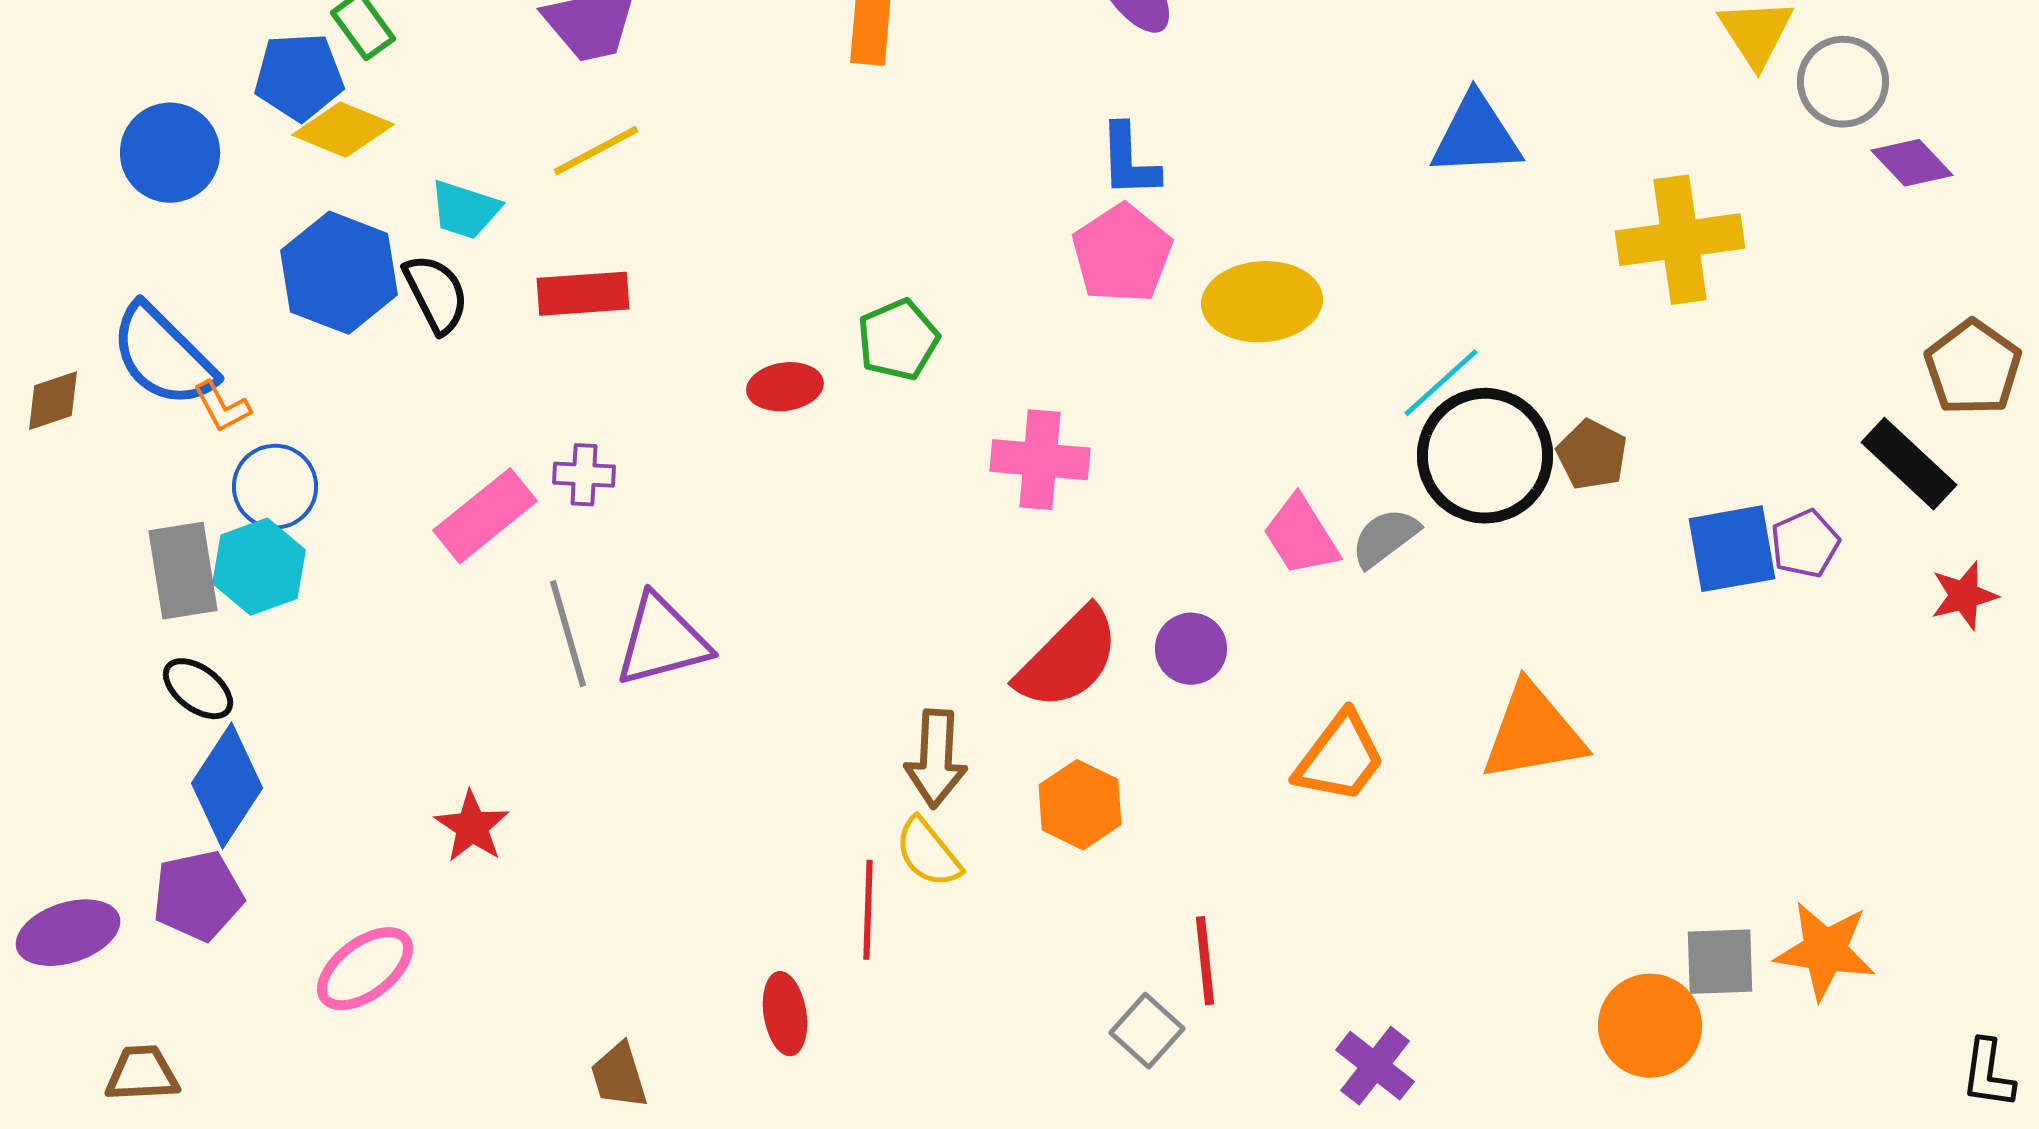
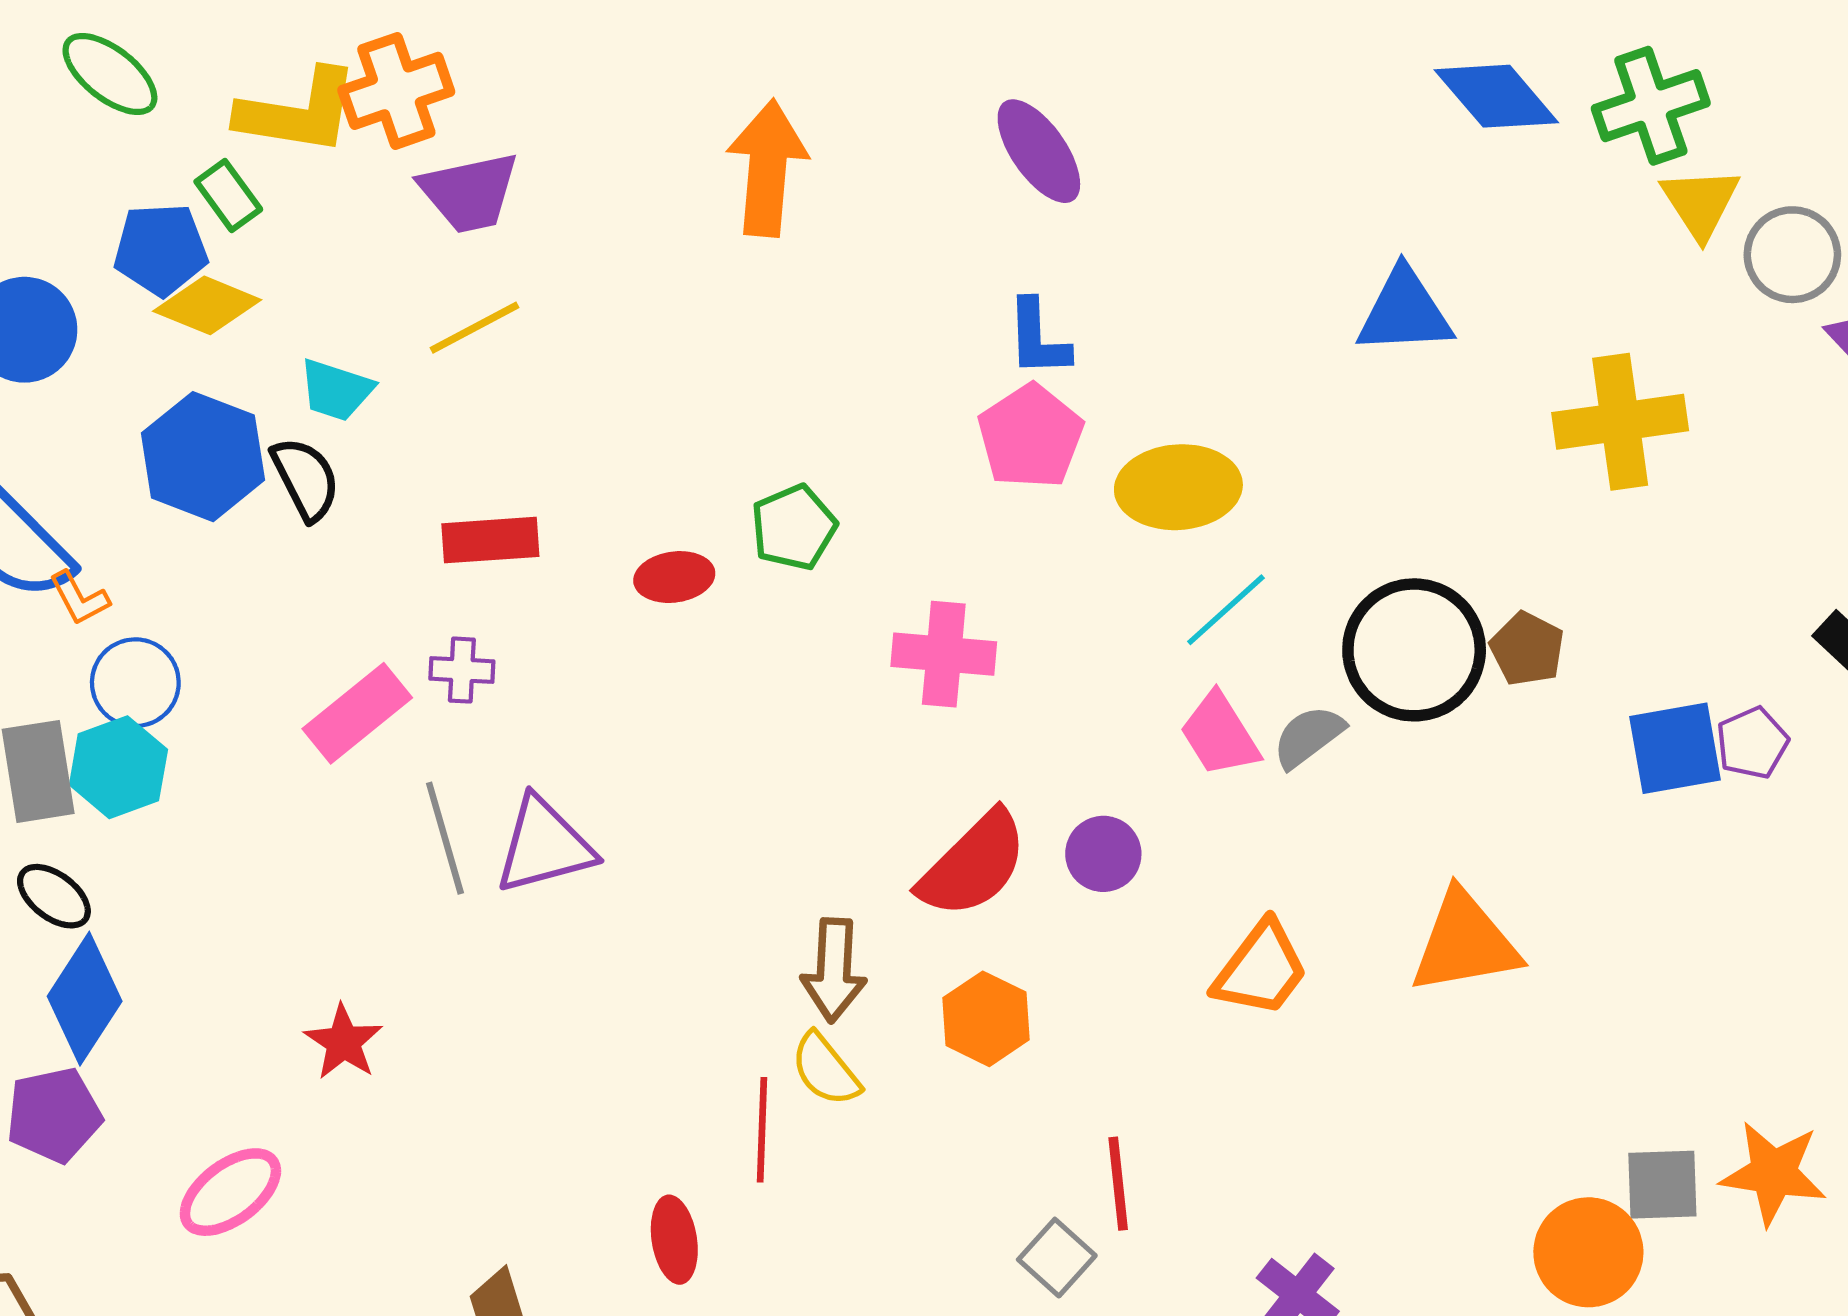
red rectangle: (583, 294) -> (490, 540), moved
cyan line: (1441, 383) -> (1226, 610), moved

